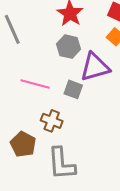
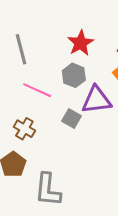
pink line: (35, 84) -> (37, 90), moved
brown cross: (52, 121) -> (24, 129), moved

